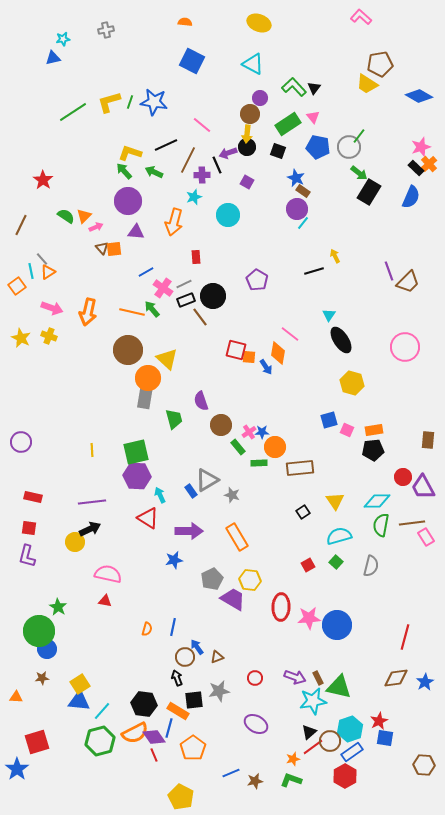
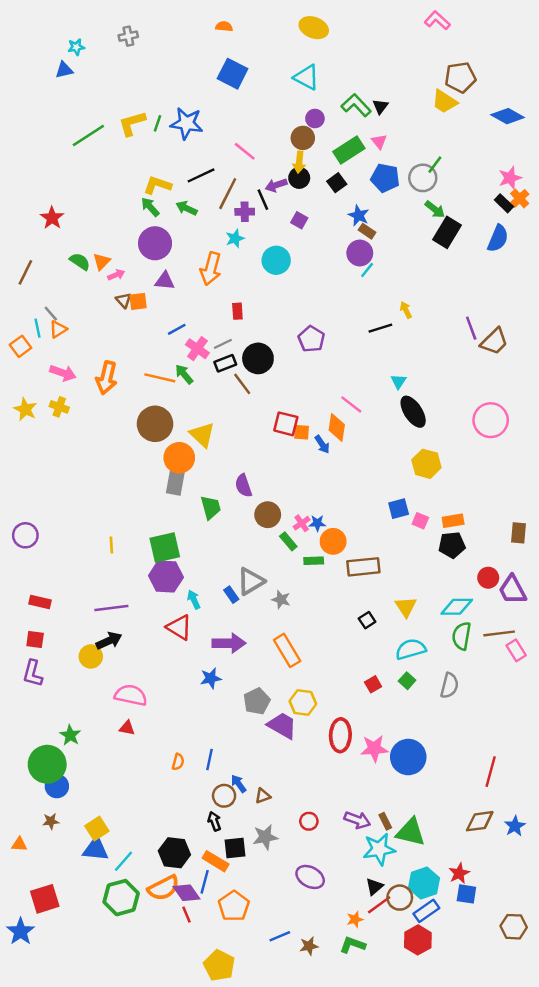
black square: (278, 151) -> (337, 183), turned 35

